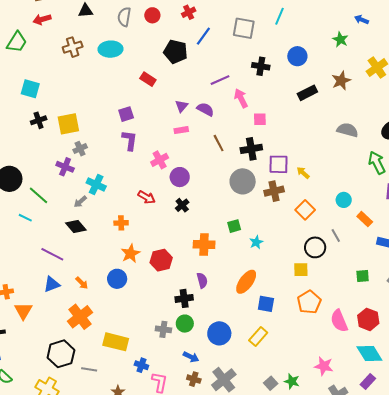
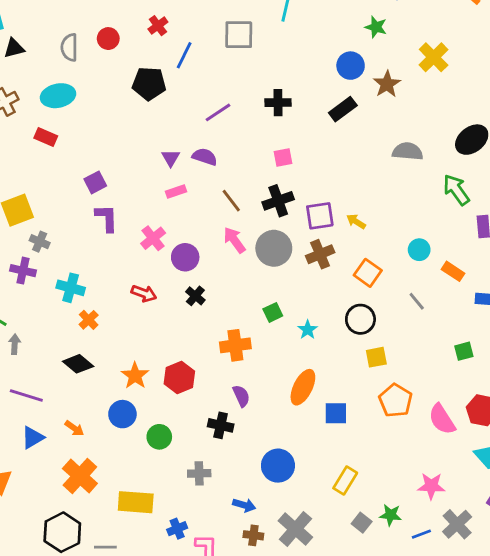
blue circle: (297, 56) -> (351, 66), moved
black cross: (261, 66) -> (278, 103), moved
red rectangle: (148, 79) -> (46, 137), moved
pink arrow: (241, 98) -> (234, 240), moved
gray cross: (80, 149) -> (40, 242), turned -32
gray arrow: (80, 202) -> (15, 344), moved, turned 144
orange cross: (121, 223) -> (89, 320), moved, turned -32
black diamond: (76, 226) -> (78, 364), moved
black circle: (315, 247) -> (360, 319), moved
black cross: (184, 298) -> (221, 425), turned 30
green circle: (185, 324) -> (159, 437), moved
yellow rectangle: (258, 336) -> (345, 480), moved
blue cross: (141, 365) -> (177, 529), turned -32

